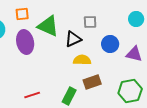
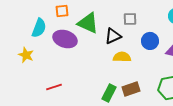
purple ellipse: (25, 42) -> (65, 39), turned -60
brown rectangle: (92, 82) -> (131, 89), moved
red line: (32, 95) -> (54, 87), moved

